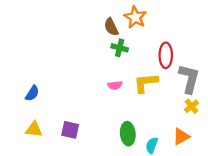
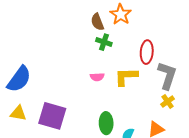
blue semicircle: (32, 93) -> (19, 79), size x1.8
purple square: (70, 130) -> (52, 116), size x1.6

